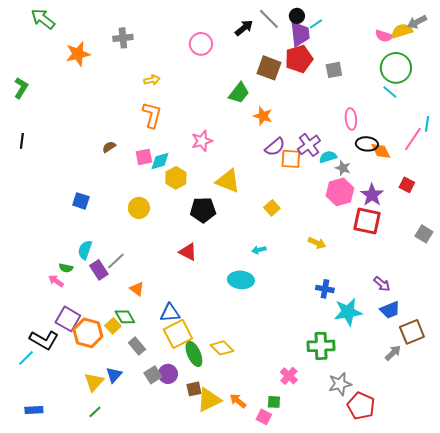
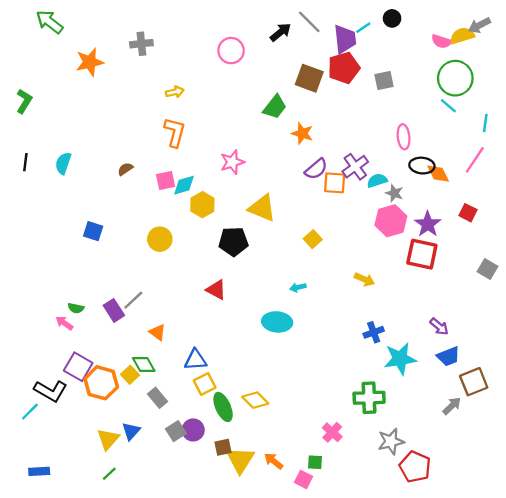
black circle: (297, 16) -> (392, 18), moved
cyan line: (427, 124) -> (485, 123), moved
cyan semicircle: (85, 250) -> (63, 163), moved
blue cross: (325, 289) -> (374, 332), turned -30
yellow square: (178, 334) -> (205, 384), size x0.7
yellow triangle: (209, 400) -> (240, 460), turned -32

